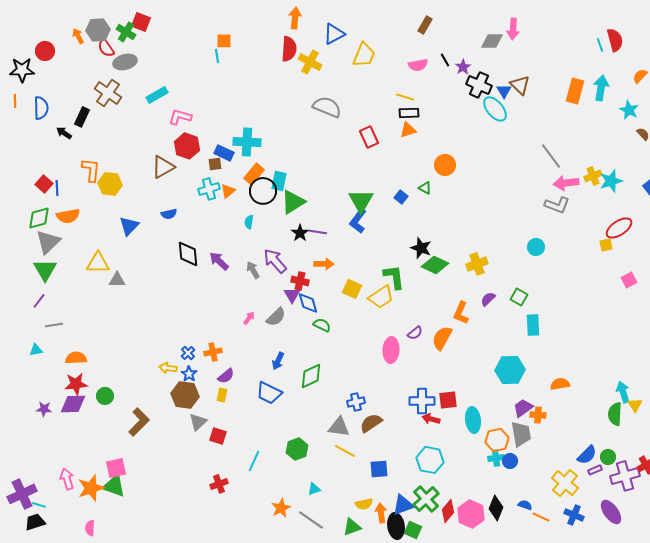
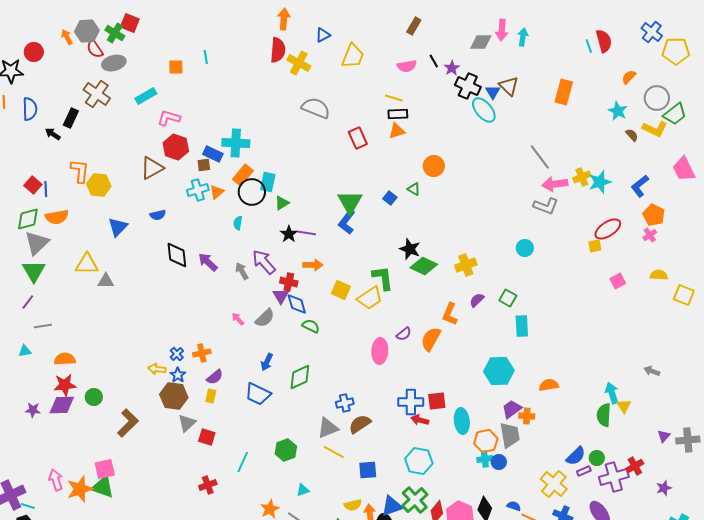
blue triangle: (334, 34) -> (323, 35), size x0.7
orange square: (224, 41) -> (176, 67), moved
cyan arrow: (601, 88) -> (523, 37), moved, size x0.7
green triangle: (293, 202) -> (282, 203), size x0.6
pink arrow: (249, 318) -> (238, 319), turned -80
gray triangle: (339, 427) -> (328, 428), turned -30

